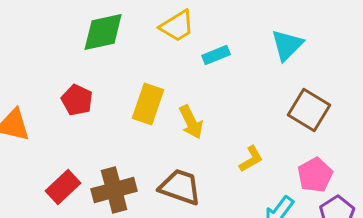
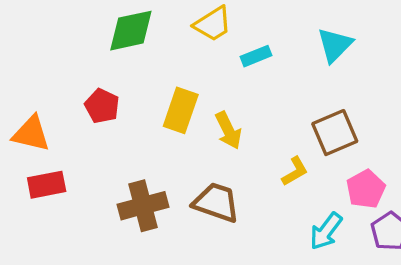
brown square: (309, 110) -> (335, 133), moved, turned 36
red rectangle: (63, 187) -> (47, 185), moved, turned 32

